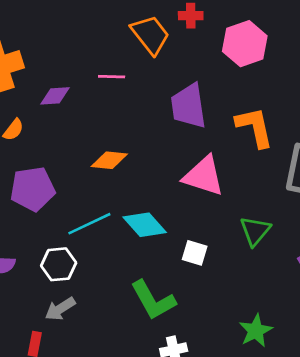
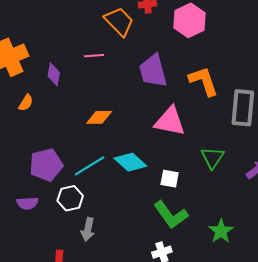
purple diamond: (55, 96) -> (54, 74), turned -70
purple pentagon: (33, 189) -> (46, 165), moved
green L-shape: (153, 300) -> (171, 215), moved
gray arrow: (60, 309) -> (88, 229), moved, turned -40

